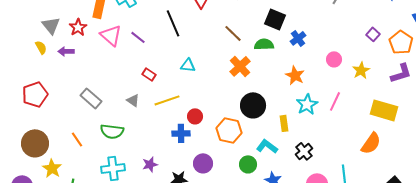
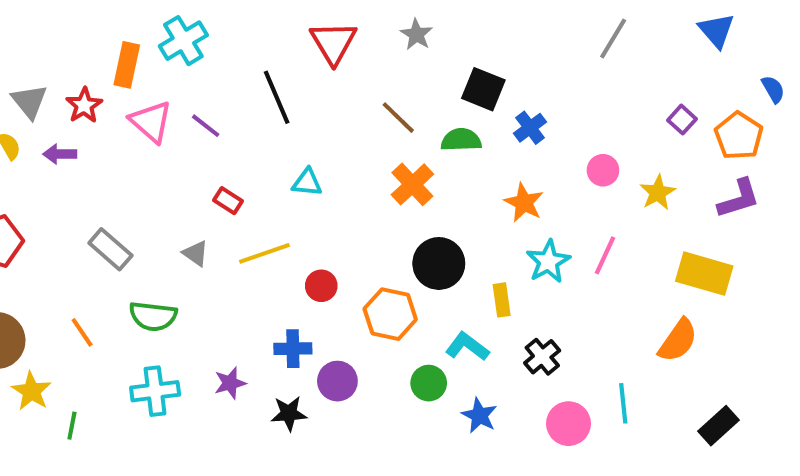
blue cross: (181, 133) -> (293, 349), moved

